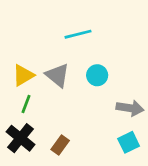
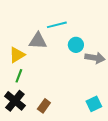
gray triangle: (57, 75) -> (38, 41), moved, turned -36
cyan circle: (97, 75) -> (76, 45), moved
gray arrow: (130, 108) -> (95, 58), moved

